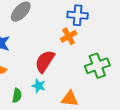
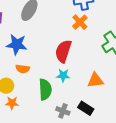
green semicircle: (17, 95) -> (45, 89), size x1.5

